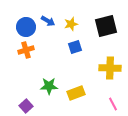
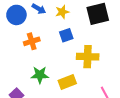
orange cross: (26, 50) -> (32, 41), moved
yellow cross: (110, 68) -> (88, 57), moved

